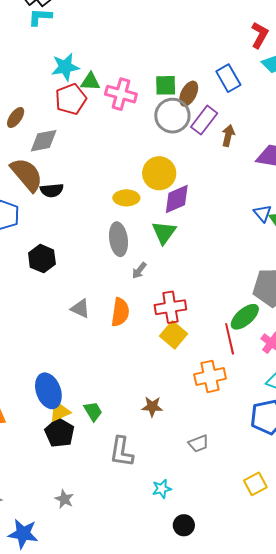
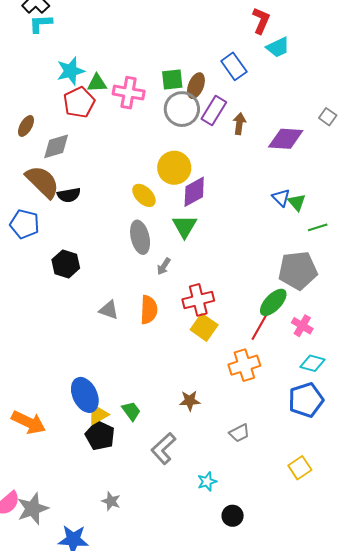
yellow ellipse: (126, 198) -> (144, 195), turned 50
red line: (230, 339) -> (260, 326), turned 48
gray L-shape: (122, 452) -> (163, 449), turned 44

